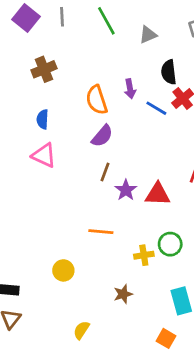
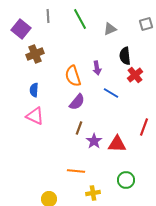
purple square: (26, 18) -> (21, 29), moved
blue line: (156, 108) -> (111, 93), moved
yellow cross: (144, 255) -> (93, 193), moved

